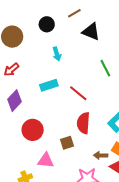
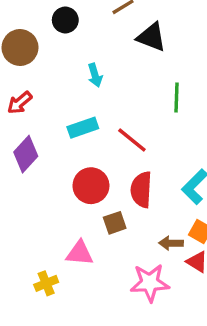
black circle: (47, 24) -> (65, 20), moved
green line: (105, 68) -> (176, 98), turned 30
red circle: (33, 130) -> (91, 186), moved

